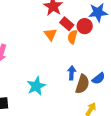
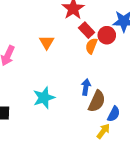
orange triangle: (50, 34) -> (47, 42), moved
blue semicircle: (98, 78) -> (114, 114), moved, turned -32

